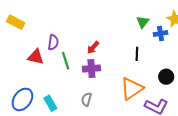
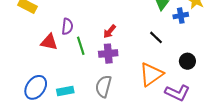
black line: (137, 54) -> (156, 37), turned -48
gray semicircle: (86, 99) -> (103, 86), size x1.5
cyan rectangle: (50, 103) -> (65, 91), turned -70

